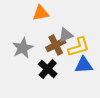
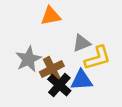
brown cross: (56, 45) -> (52, 69), moved
blue triangle: (84, 65) -> (82, 80), moved

